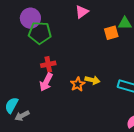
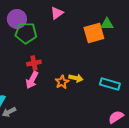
pink triangle: (82, 12) -> (57, 13), moved
orange square: (111, 33) -> (94, 33), size x1.5

